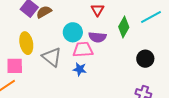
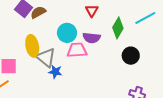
yellow ellipse: (26, 43) -> (32, 46), moved
black circle: (145, 59) -> (131, 56), moved
blue star: (80, 69) -> (55, 72), moved

